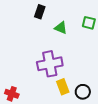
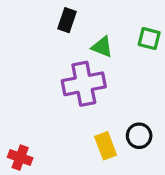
purple cross: (50, 64) -> (84, 84), moved
black circle: (83, 92) -> (139, 136), moved

